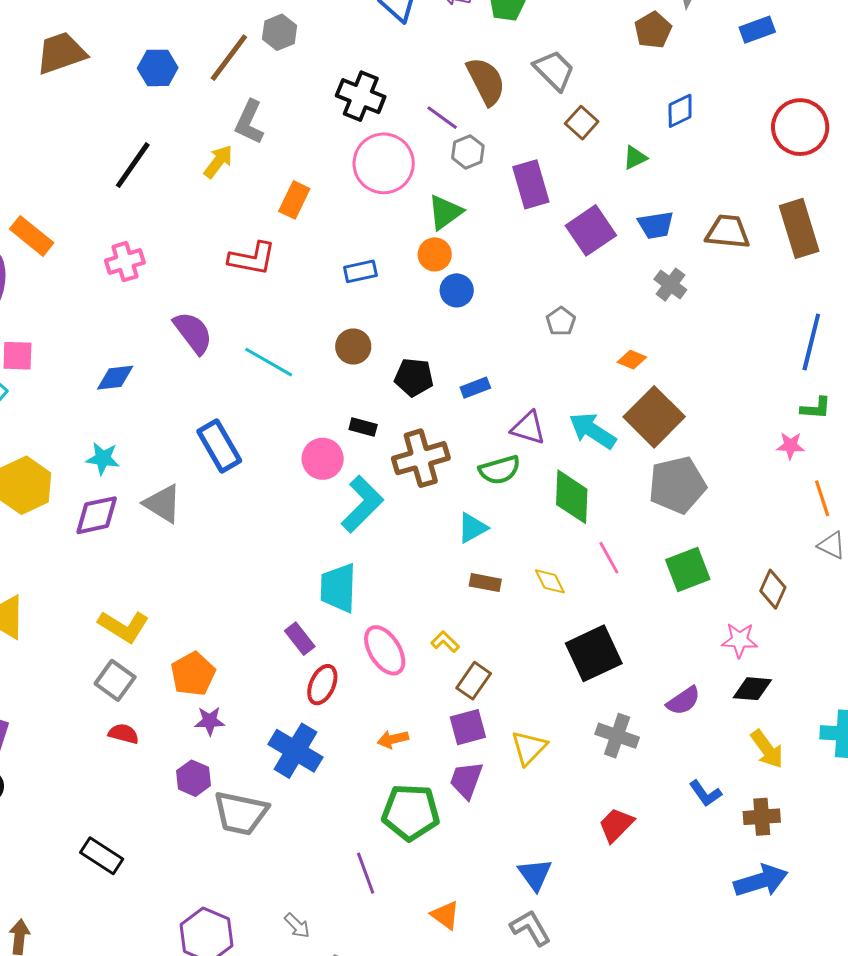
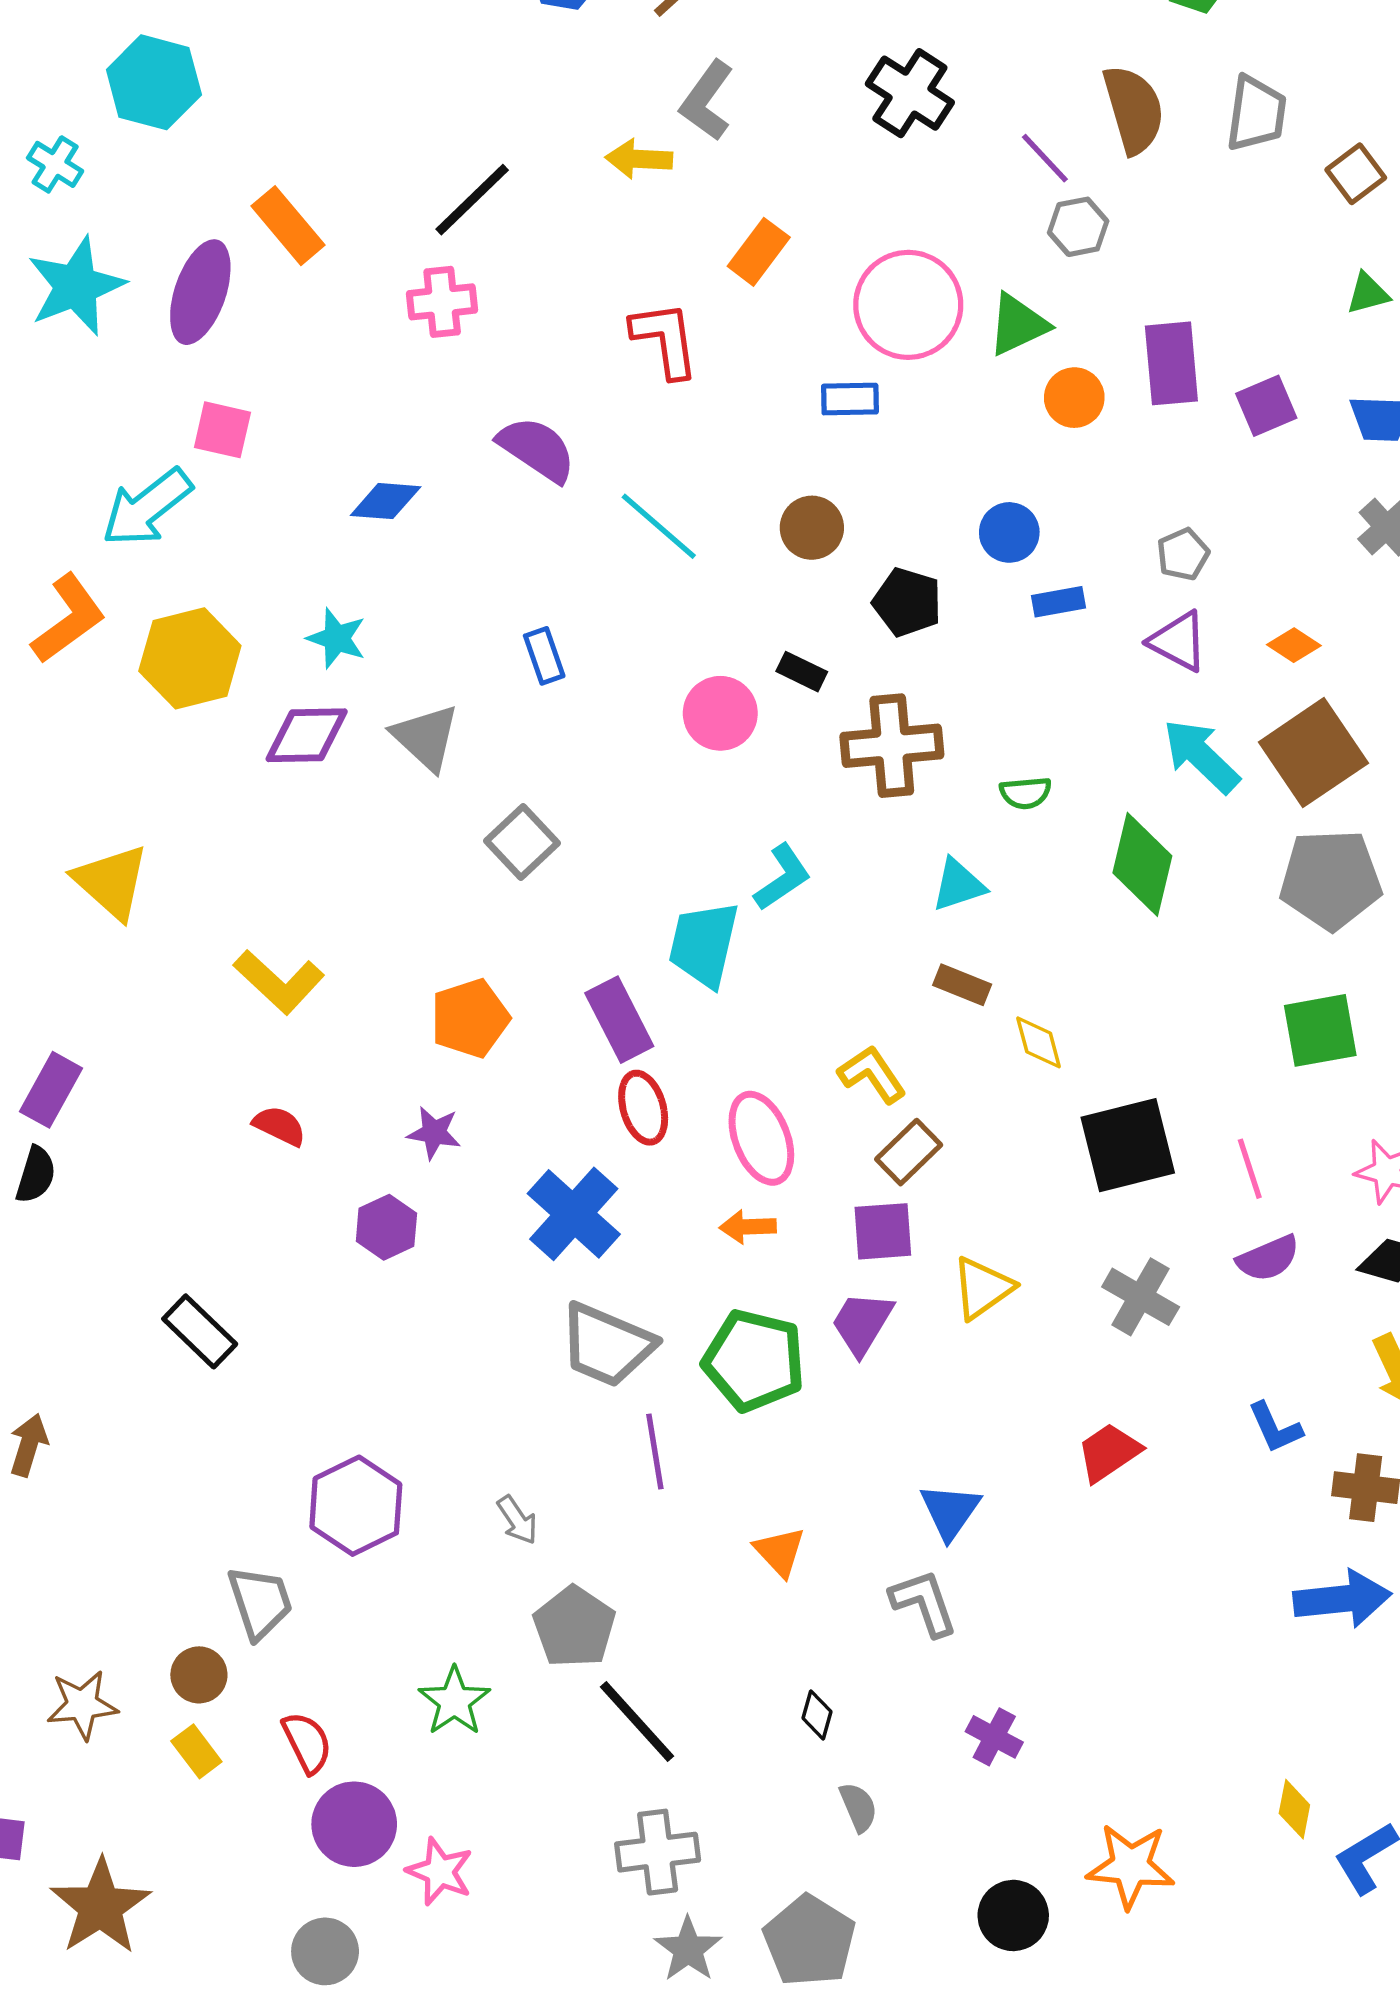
gray trapezoid: (554, 70) -> (1256, 114), turned 42
brown square: (582, 123) -> (1356, 174), moved
yellow arrow: (218, 162) -> (639, 159), turned -135
pink circle: (384, 163) -> (908, 305), moved
black line: (133, 165) -> (472, 200), moved
purple rectangle: (531, 184) -> (1171, 363), moved
purple square: (591, 230) -> (1266, 406), size x0.7
orange circle: (435, 254) -> (1074, 398), moved
red L-shape: (252, 258) -> (665, 340), turned -120
blue circle: (457, 290) -> (1009, 532), moved
purple semicircle: (193, 333) -> (537, 449), turned -30
blue rectangle: (475, 388) -> (1059, 602), moved
purple triangle: (528, 428) -> (1178, 641), moved
blue rectangle: (219, 446) -> (544, 656), size x0.6
green semicircle: (500, 470) -> (1026, 793), size x0.7
cyan L-shape: (362, 504) -> (782, 877), moved, size x0.7
pink line: (609, 558) -> (1250, 1169), moved
yellow diamond: (550, 581) -> (1039, 1042), moved
yellow L-shape: (124, 626) -> (279, 982), moved
purple rectangle: (300, 639) -> (619, 1020), size x1.4
yellow L-shape: (445, 642) -> (872, 1074), size x1.4
pink ellipse: (385, 650) -> (761, 1138), moved
orange pentagon: (193, 674) -> (470, 1018), moved
gray square: (115, 680) -> (522, 842), moved
red ellipse: (322, 685) -> (643, 1108), turned -51
gray trapezoid: (241, 813) -> (607, 1345), moved

